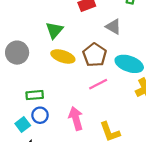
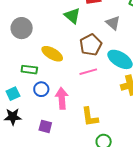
green triangle: (54, 30) -> (72, 16), moved, turned -42
yellow ellipse: (63, 56) -> (52, 54), moved
blue circle: (40, 115) -> (41, 89), moved

